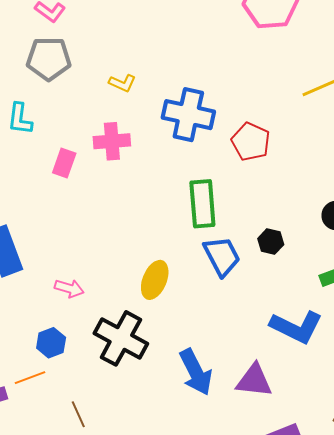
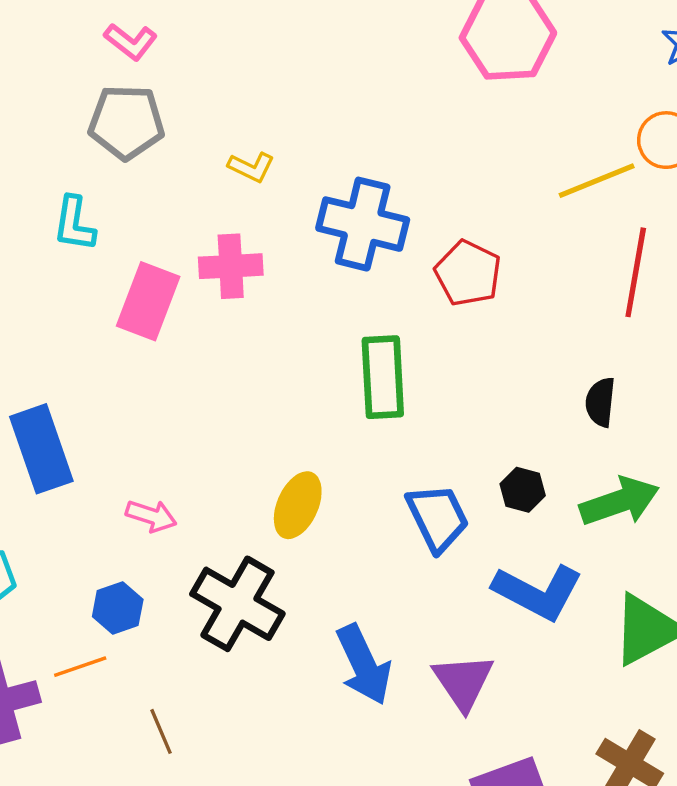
pink rectangle: (64, 163) -> (148, 301), size x1.5
black hexagon: (271, 242) -> (523, 490), moved
blue trapezoid: (222, 256) -> (438, 518), moved
purple triangle: (254, 381) -> (463, 682), turned 48

